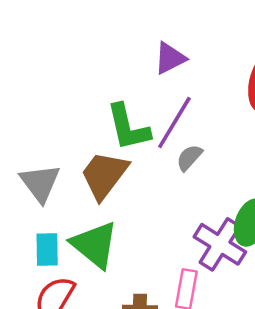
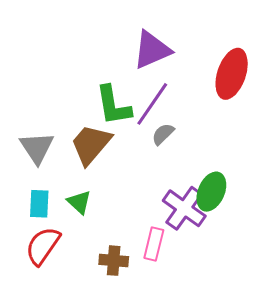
purple triangle: (170, 58) -> (152, 50), size x1.4
green triangle: (95, 245) -> (79, 202), size x0.6

